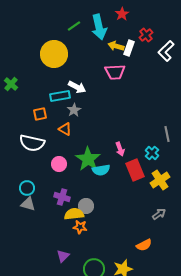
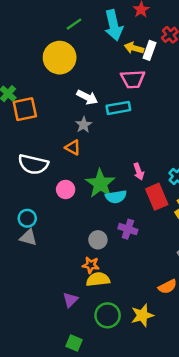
green line: (74, 26) -> (74, 24), moved
cyan rectangle: (60, 96) -> (118, 108), moved
orange square: (40, 114) -> (25, 109), moved, size x1.5
purple cross: (62, 197) -> (128, 229), moved
yellow semicircle: (74, 214) -> (98, 279), moved

